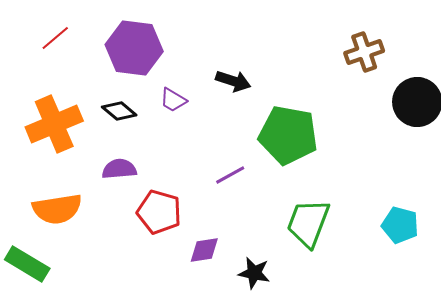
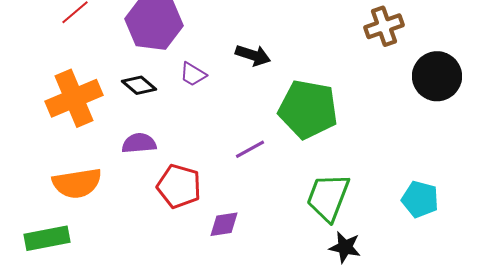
green rectangle: (27, 264) -> (47, 238), turned -42
black star: (254, 273) -> (345, 247), moved

